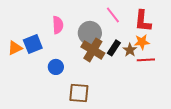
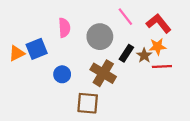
red L-shape: (143, 21) -> (159, 23), turned 135
brown cross: (93, 50) -> (103, 73), moved

